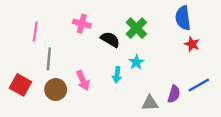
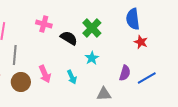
cyan arrow: (117, 75) -> (72, 77), moved, turned -32
purple semicircle: (174, 94) -> (125, 73), moved

